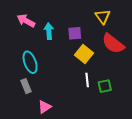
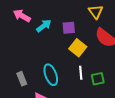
cyan arrow: (49, 31) -> (44, 26), turned 56
cyan ellipse: (30, 62) -> (51, 75), moved

